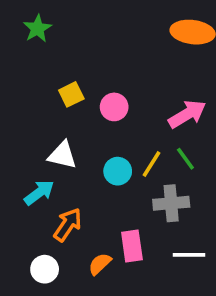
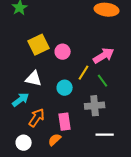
yellow square: (71, 94) -> (39, 45), size x1.5
yellow line: (152, 164) -> (84, 73), moved
pink rectangle: (132, 246) -> (65, 122), moved

